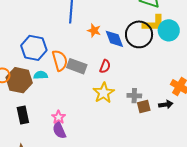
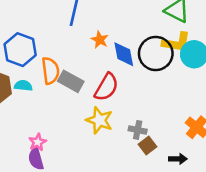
red semicircle: (105, 66) -> (106, 87), size x1.6
yellow star: (104, 93) -> (99, 120), turned -30
black arrow: (166, 104) -> (178, 159), moved
brown square: (144, 106) -> (148, 146), turned -32

